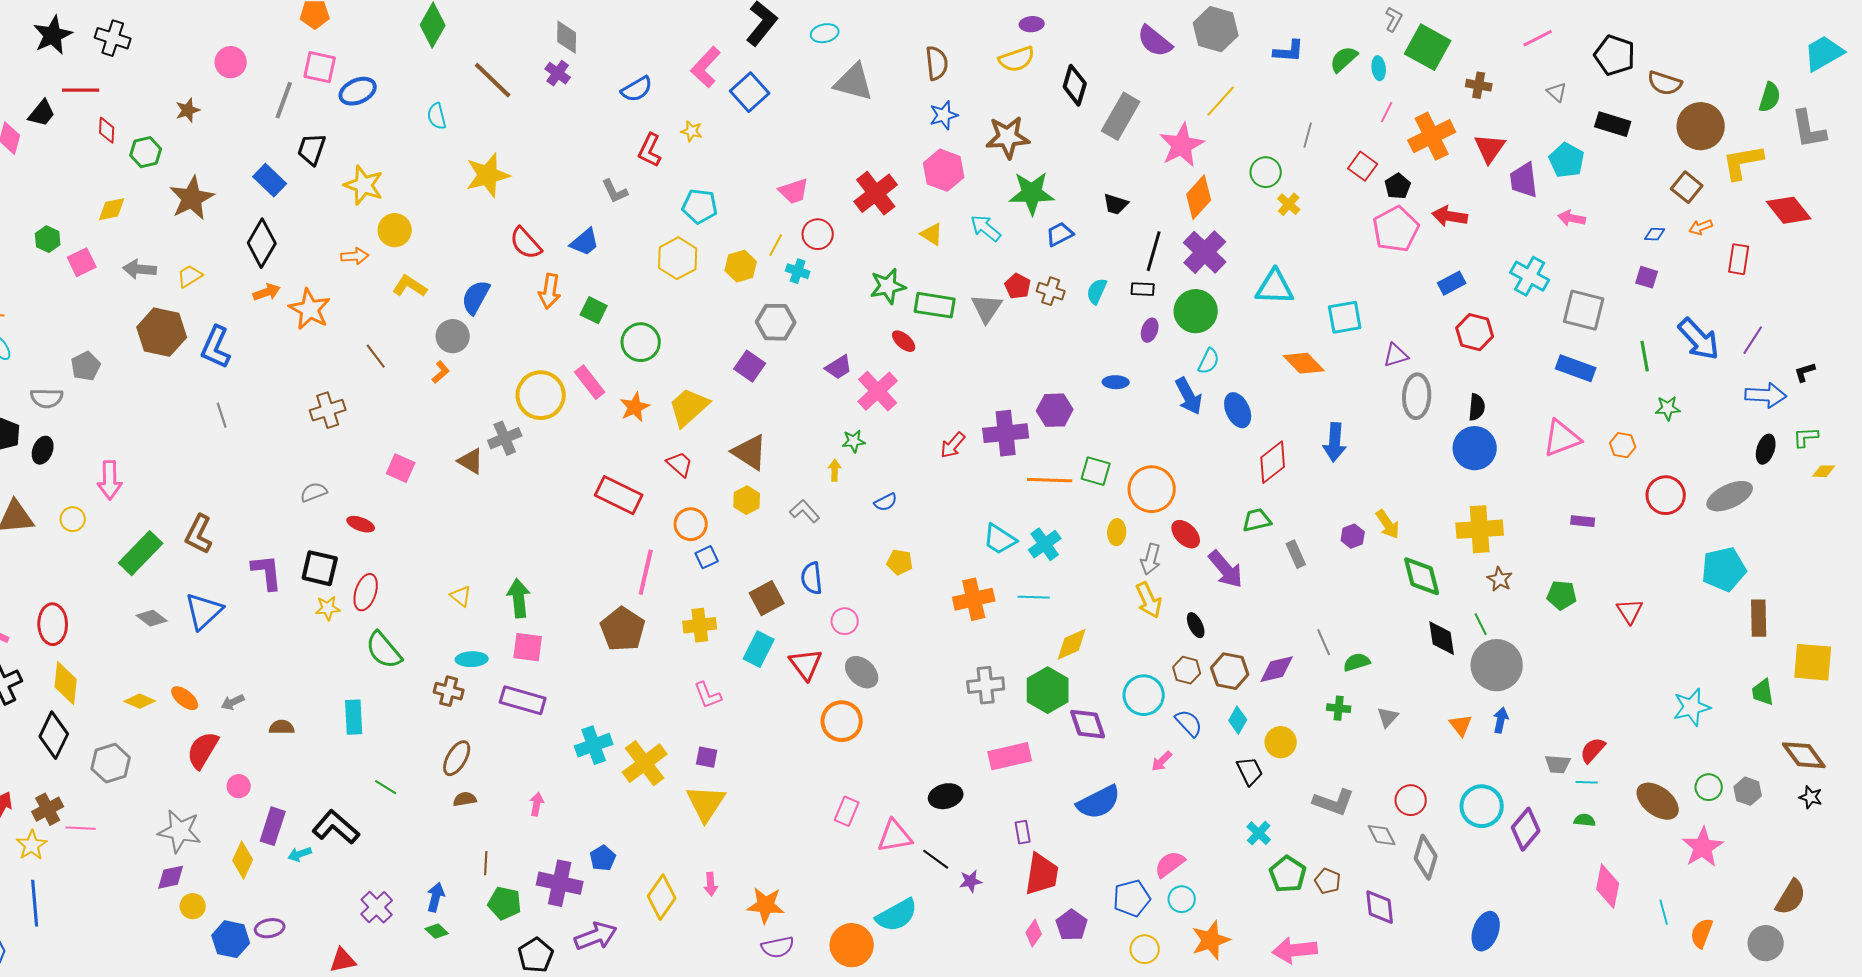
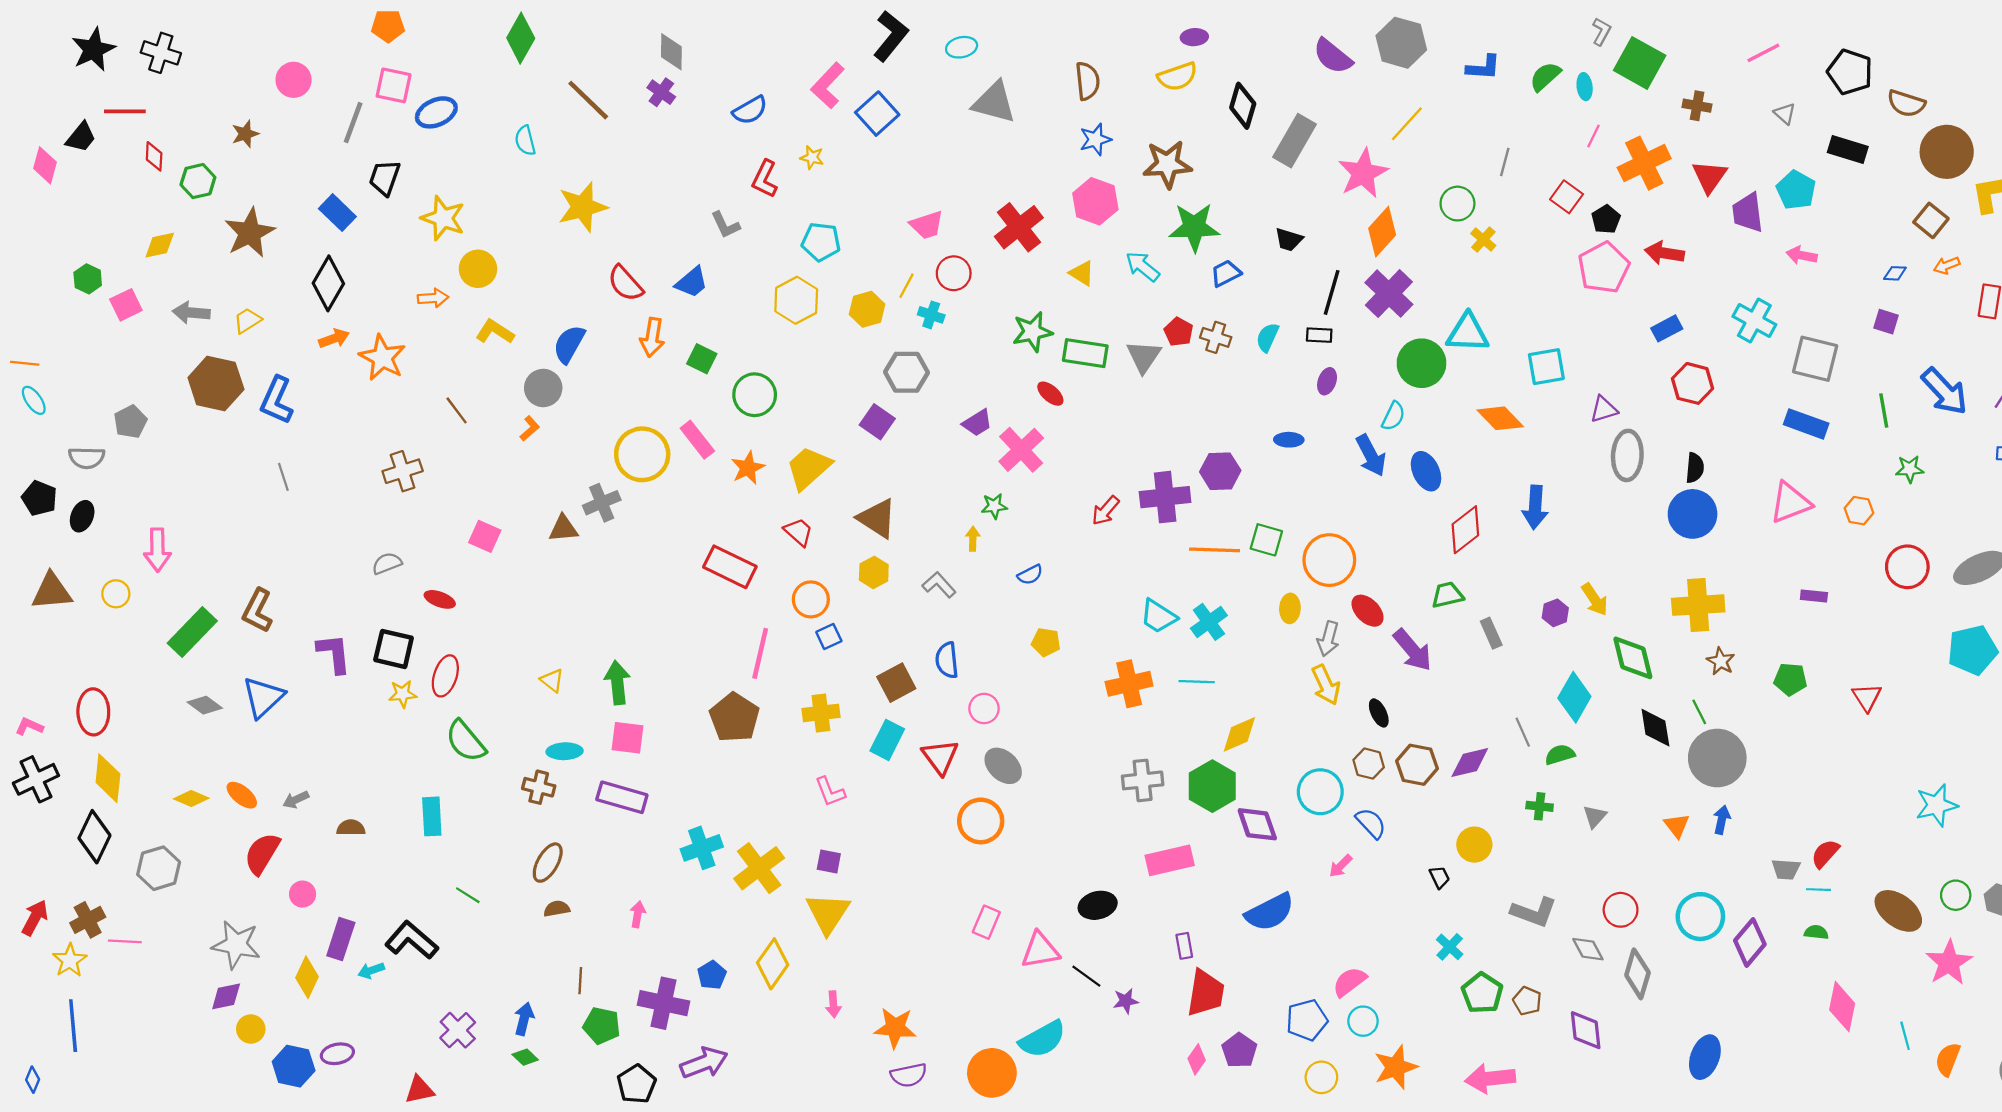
green circle: (1196, 311) -> (1421, 363), moved
brown triangle: (471, 461) -> (563, 529), turned -36
cyan diamond: (1238, 720) -> (1574, 697), moved, size x1.6
black trapezoid: (1250, 771) -> (1439, 877), size x0.7
yellow diamond: (662, 897) -> (773, 964), moved

